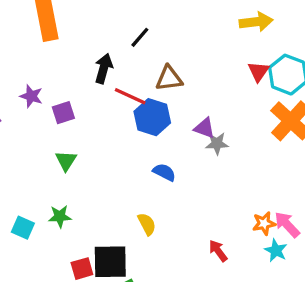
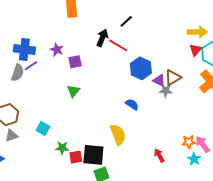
yellow arrow: (256, 22) -> (197, 32), moved
brown triangle: (169, 78) -> (173, 78), moved, turned -30
red line: (130, 96) -> (118, 45), moved
blue hexagon: (152, 117) -> (141, 68), moved
green star: (60, 216) -> (62, 148), moved
yellow semicircle: (147, 224) -> (118, 135), size x1.5

